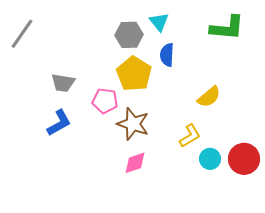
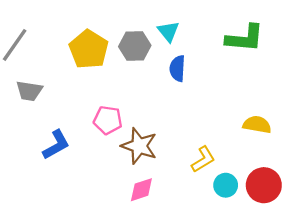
yellow pentagon: (134, 74) -> (89, 49), moved
gray trapezoid: (63, 83) -> (29, 91), moved
yellow semicircle: (209, 97) -> (257, 125), moved, turned -130

